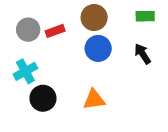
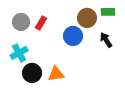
brown circle: (94, 17) -> (87, 18), moved
red rectangle: (55, 31) -> (41, 23), turned -40
orange triangle: (94, 100) -> (56, 74), moved

